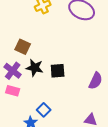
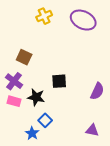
black star: (35, 68) -> (36, 97), moved

